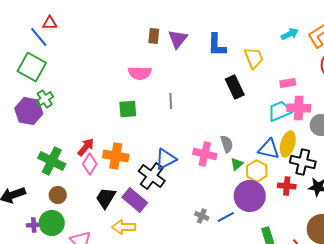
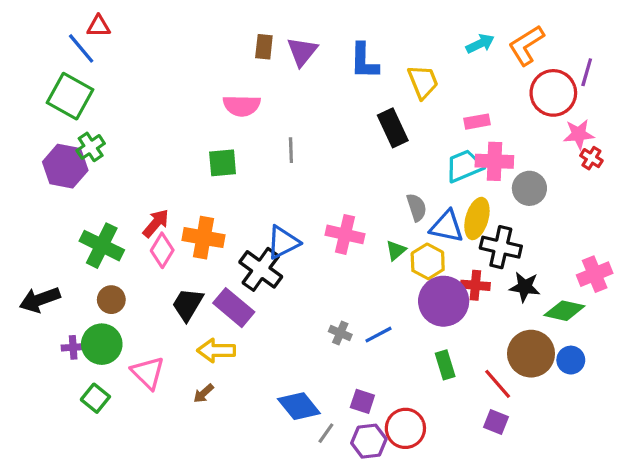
gray semicircle: (227, 144) -> (417, 207), moved
purple circle: (250, 196) -> (444, 301), moved

